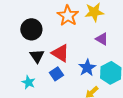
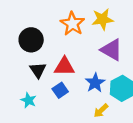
purple triangle: (102, 39) -> (112, 50), size x1.5
red triangle: (60, 53) -> (64, 67), turned -30

